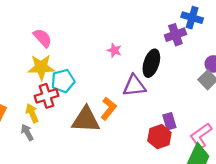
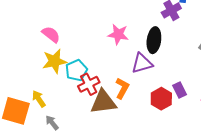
pink star: (114, 50) -> (118, 34), size x1.5
red cross: (46, 96) -> (89, 84), moved
yellow arrow: (32, 113) -> (39, 99), moved
red hexagon: (159, 137) -> (161, 99), moved

